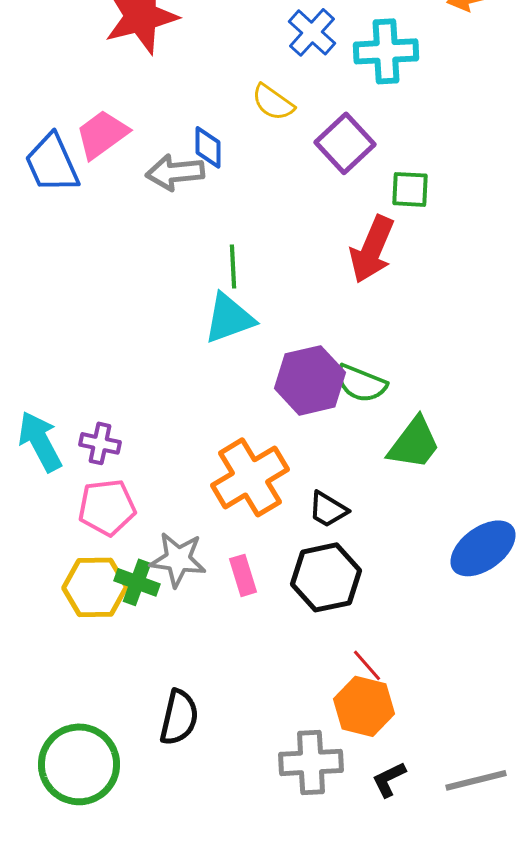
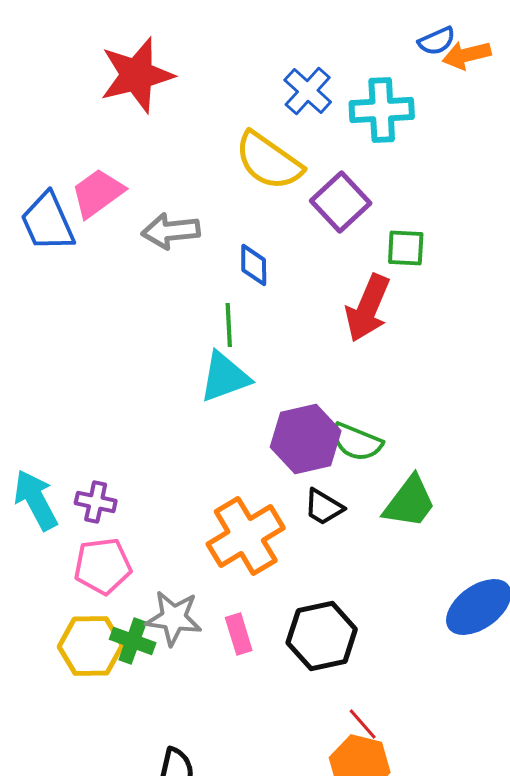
yellow semicircle: (273, 102) -> (269, 161), size x1.6
blue diamond: (208, 147) -> (254, 265), moved
black trapezoid: (328, 509) -> (324, 507), moved

